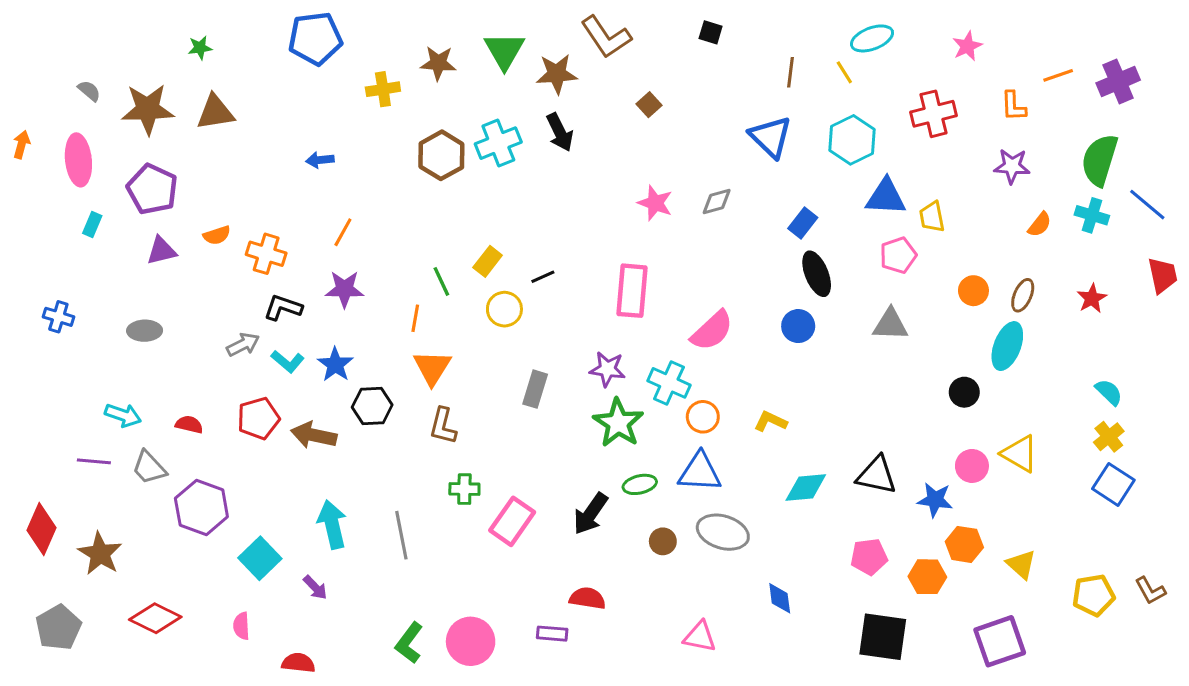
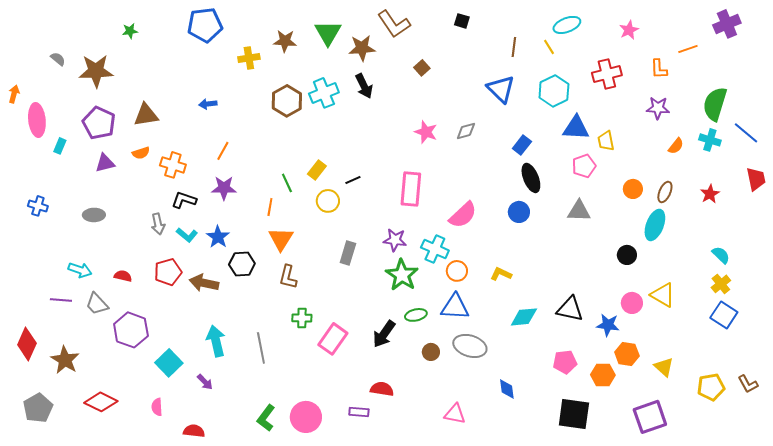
purple cross: (1118, 82) -> (727, 24), moved
brown triangle: (215, 112) -> (146, 115), moved
pink ellipse: (78, 160) -> (37, 120), moved
gray arrow: (243, 344) -> (158, 224), turned 105

